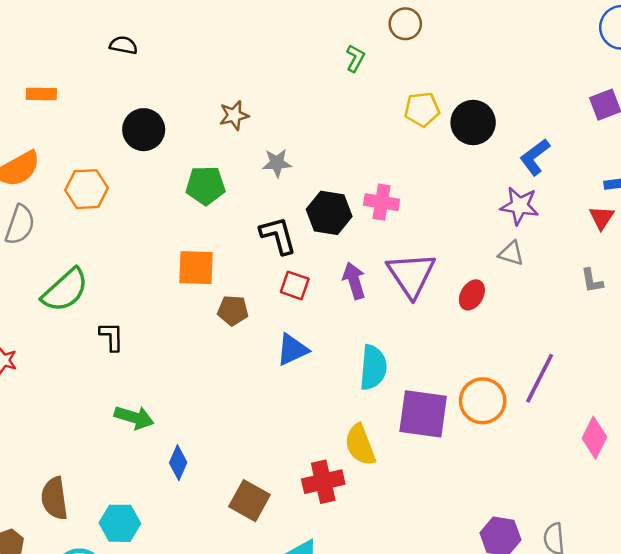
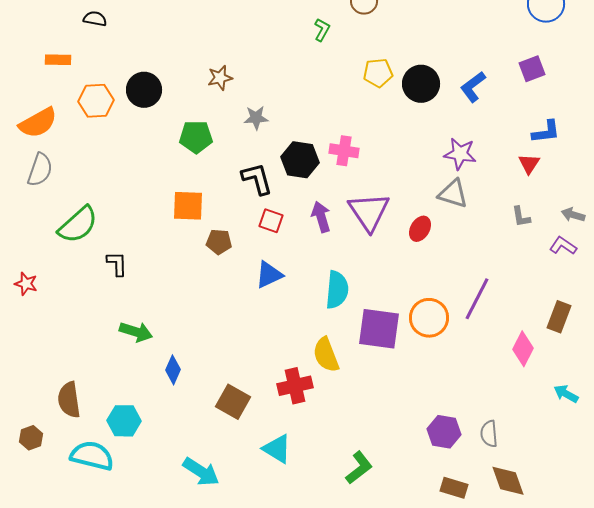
black semicircle: (123, 45) -> (95, 19), moved
blue L-shape: (535, 157) -> (473, 87), moved
orange hexagon: (87, 189) -> (96, 101), moved
gray triangle: (511, 253) -> (453, 194), size x1.4

